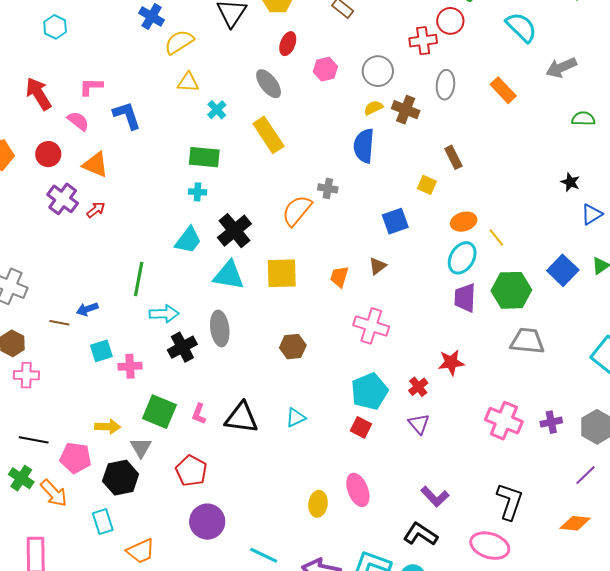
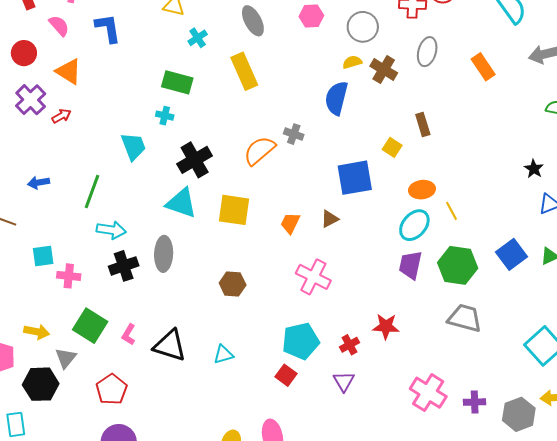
blue square: (395, 221) -> (355, 178), size x1.4
cyan trapezoid: (188, 240) -> (133, 146), moved, turned -68
blue arrow: (87, 309) -> (38, 183), moved

